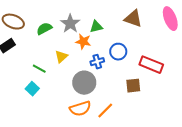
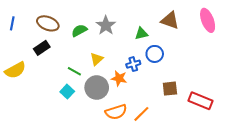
green triangle: (96, 27) -> (141, 34), moved
orange star: (83, 42) -> (119, 78), moved
red rectangle: (151, 65) -> (200, 101), moved
gray circle: (84, 83) -> (97, 88), moved

